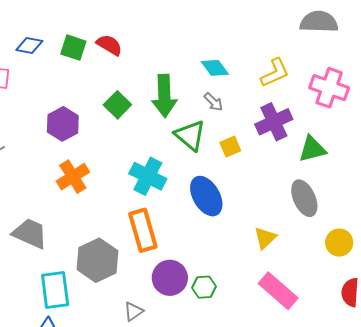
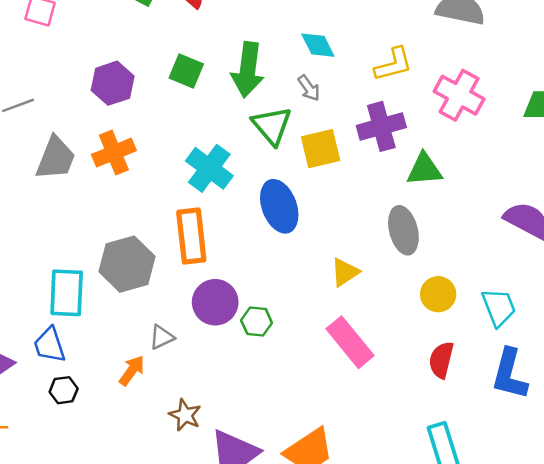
green square: (117, 105) -> (186, 71), turned -32
yellow square: (230, 147) -> (321, 149), size x1.5
gray trapezoid: (30, 233) -> (56, 158), moved, turned 78

